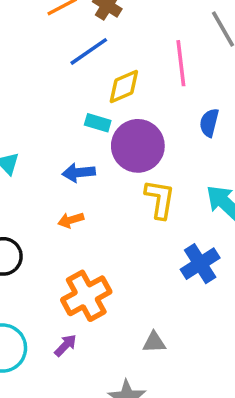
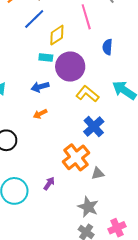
yellow L-shape: (160, 199) -> (87, 94), turned -50
blue cross: (200, 264) -> (94, 127), moved
orange cross: (86, 296) -> (76, 157), moved

